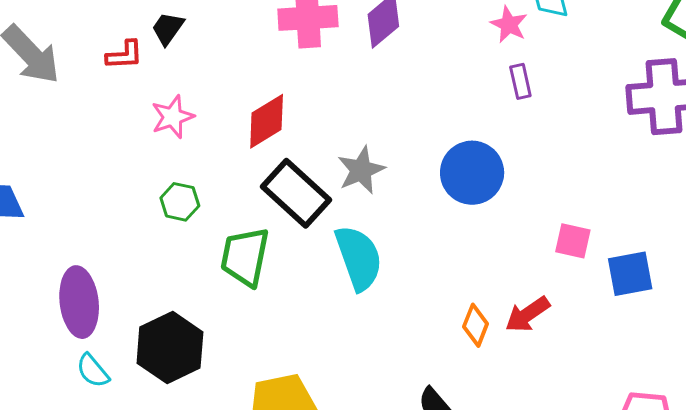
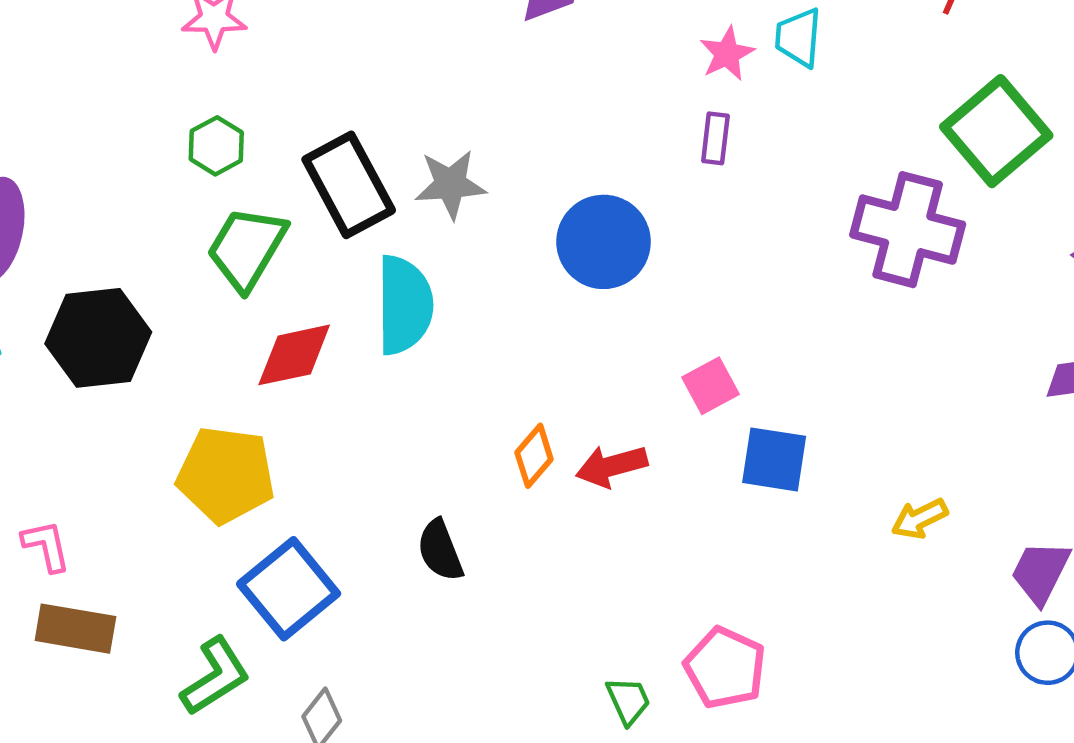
red diamond: (267, 121) -> (294, 355), moved
green hexagon: (180, 202) -> (216, 146), moved
pink square: (573, 241) -> (711, 386), turned 30

